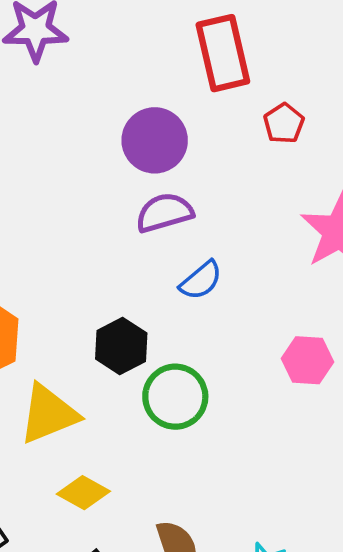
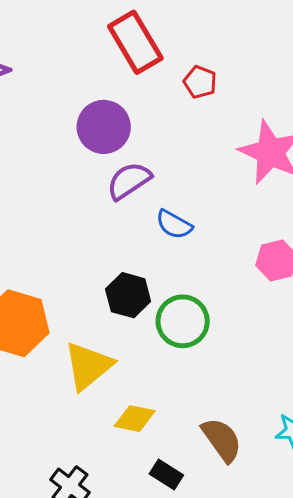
blue semicircle: (201, 280) -> (174, 224), turned 87

